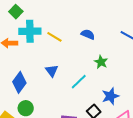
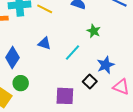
blue triangle: (52, 71) -> (44, 43), turned -32

